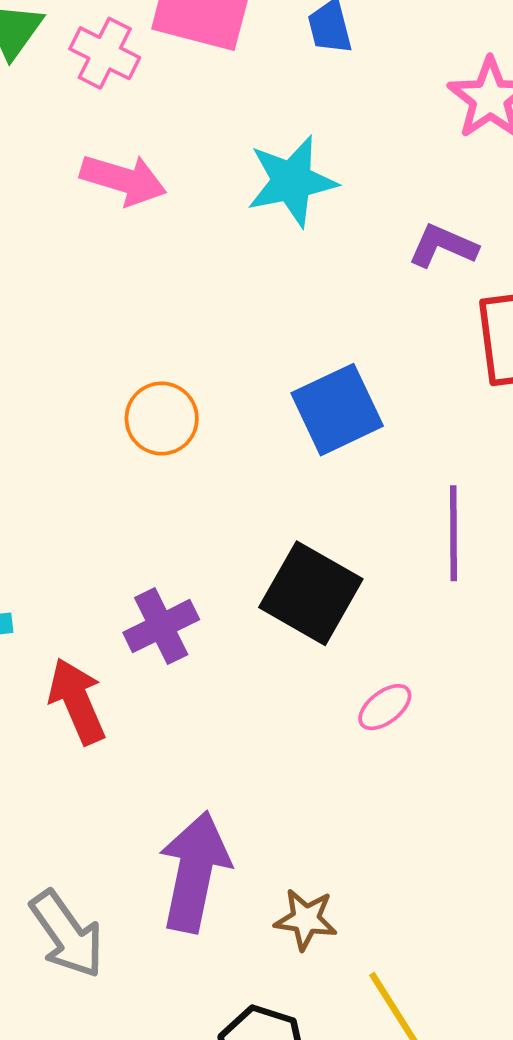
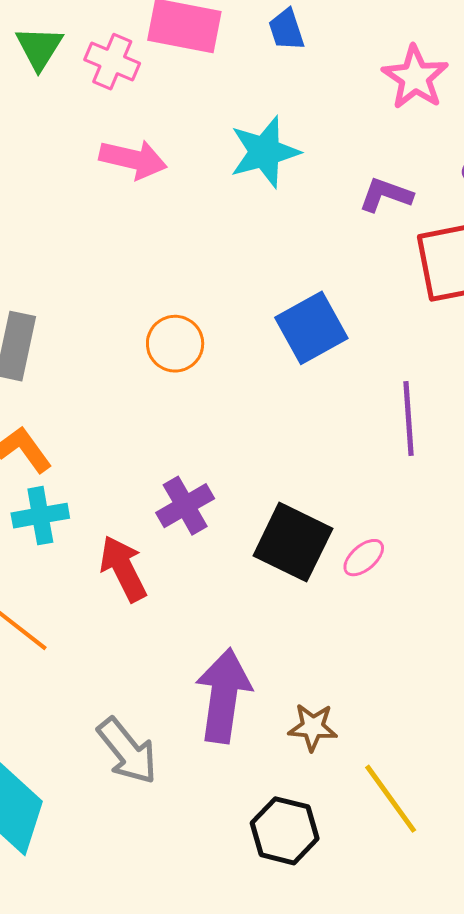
black square: (311, 593) -> (293, 542), moved

